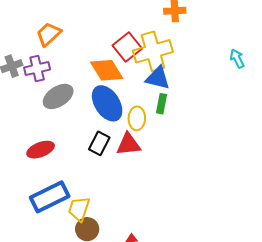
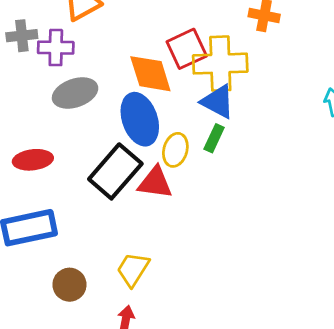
black rectangle: (99, 143) -> (115, 171), size x1.6
yellow trapezoid: (79, 209) -> (133, 269), moved

